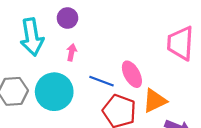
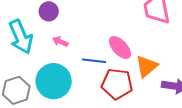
pink arrow: (72, 52) -> (60, 41), turned -63

